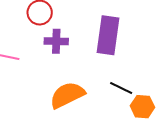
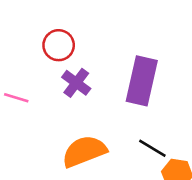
purple cross: (56, 41) -> (76, 83), turned 30

